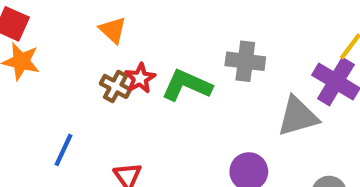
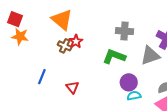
orange triangle: (113, 30) -> (62, 20), size x1.6
green L-shape: (187, 85) -> (114, 57), moved

